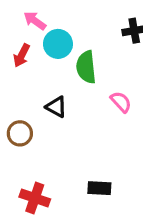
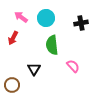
cyan circle: (58, 44) -> (46, 18), moved
black triangle: (56, 107) -> (34, 69), turned 32

